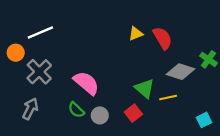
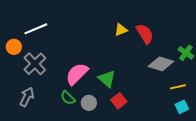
pink semicircle: (86, 83) -> (77, 74), turned -85
green triangle: (145, 89) -> (107, 79), moved
yellow line: (168, 98) -> (178, 87), moved

